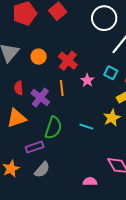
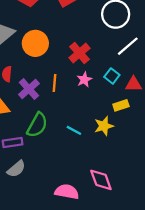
orange circle: (39, 57) -> (35, 43), size x1.5
red cross: (68, 61) -> (79, 53), moved
pink semicircle: (90, 181) -> (67, 192), size x1.5

